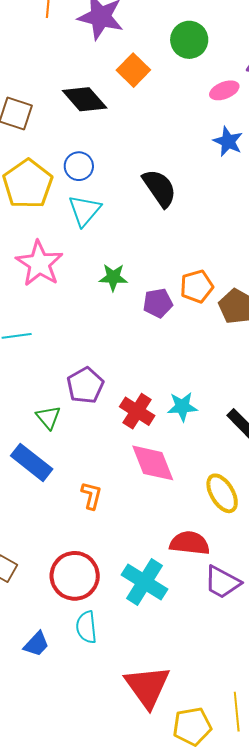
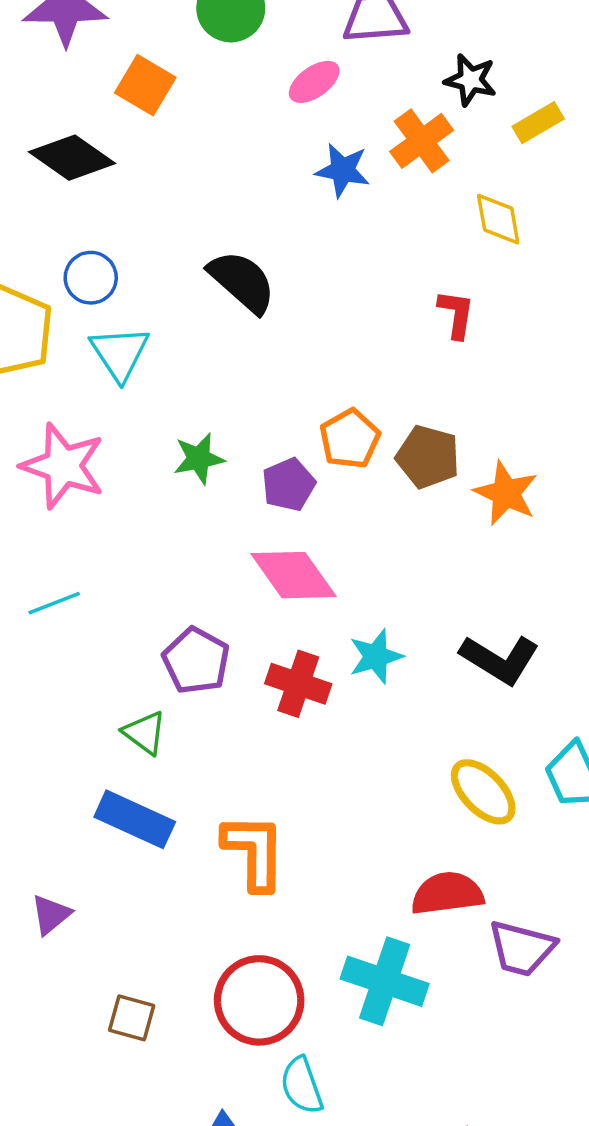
pink diamond: (153, 463) -> (293, 575), moved
orange L-shape: (91, 495) -> (254, 852), size x1.6

